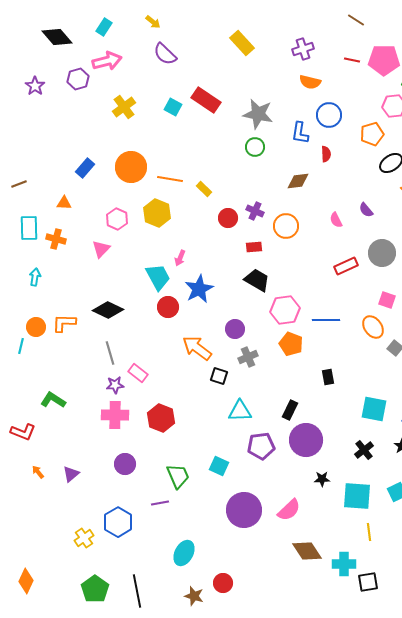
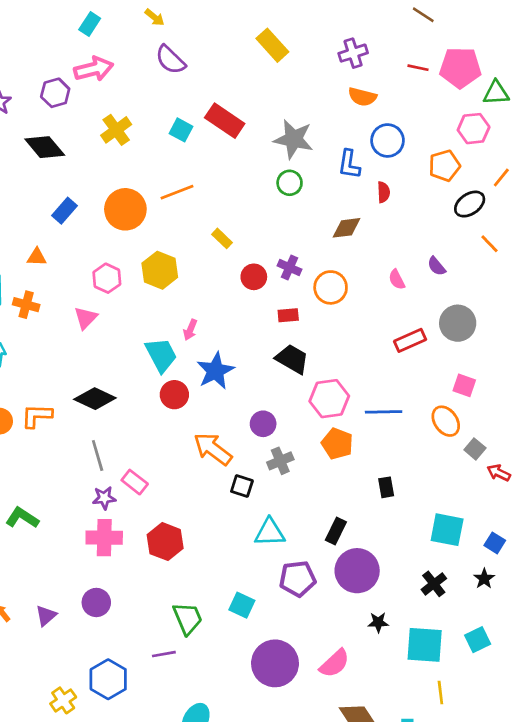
black diamond: (57, 37) -> (45, 147), moved
orange line: (170, 179) -> (177, 192), moved, turned -30
purple circle: (125, 464) -> (96, 602), moved

